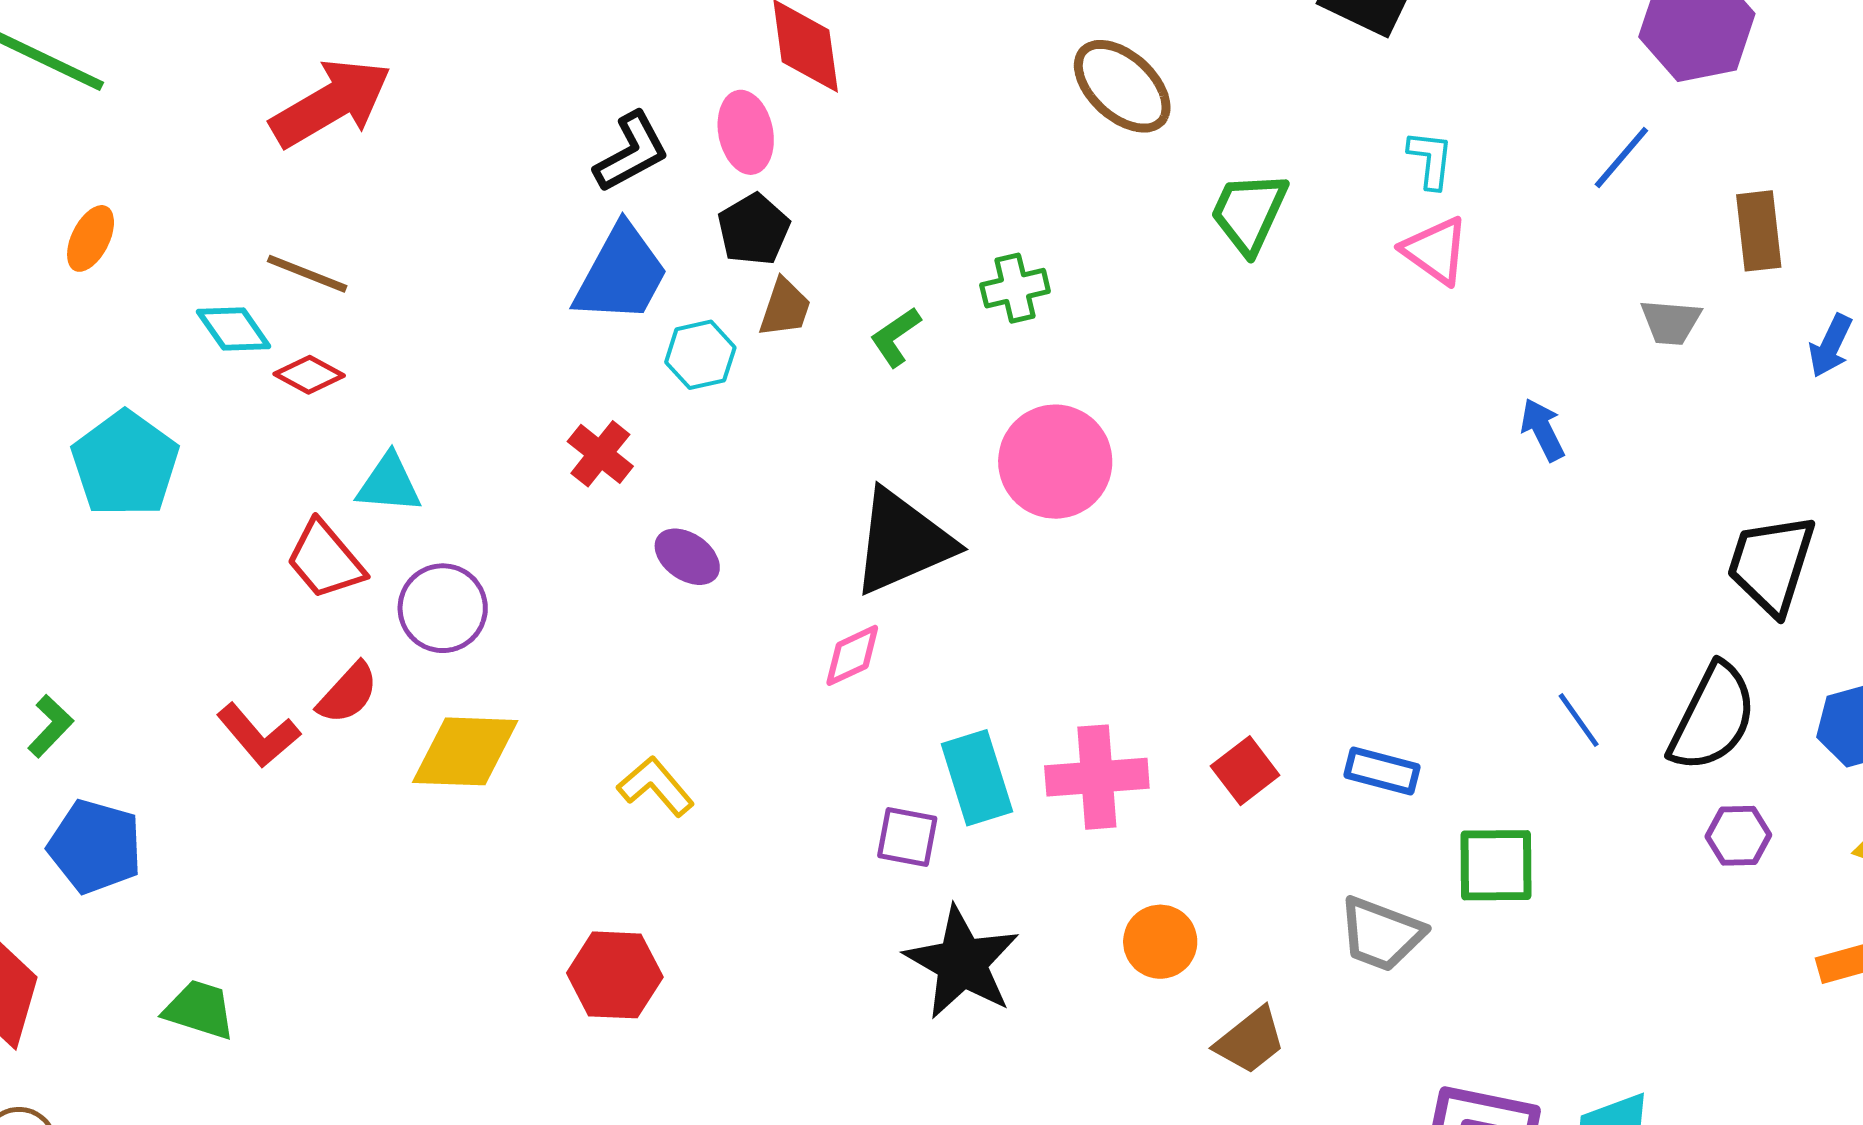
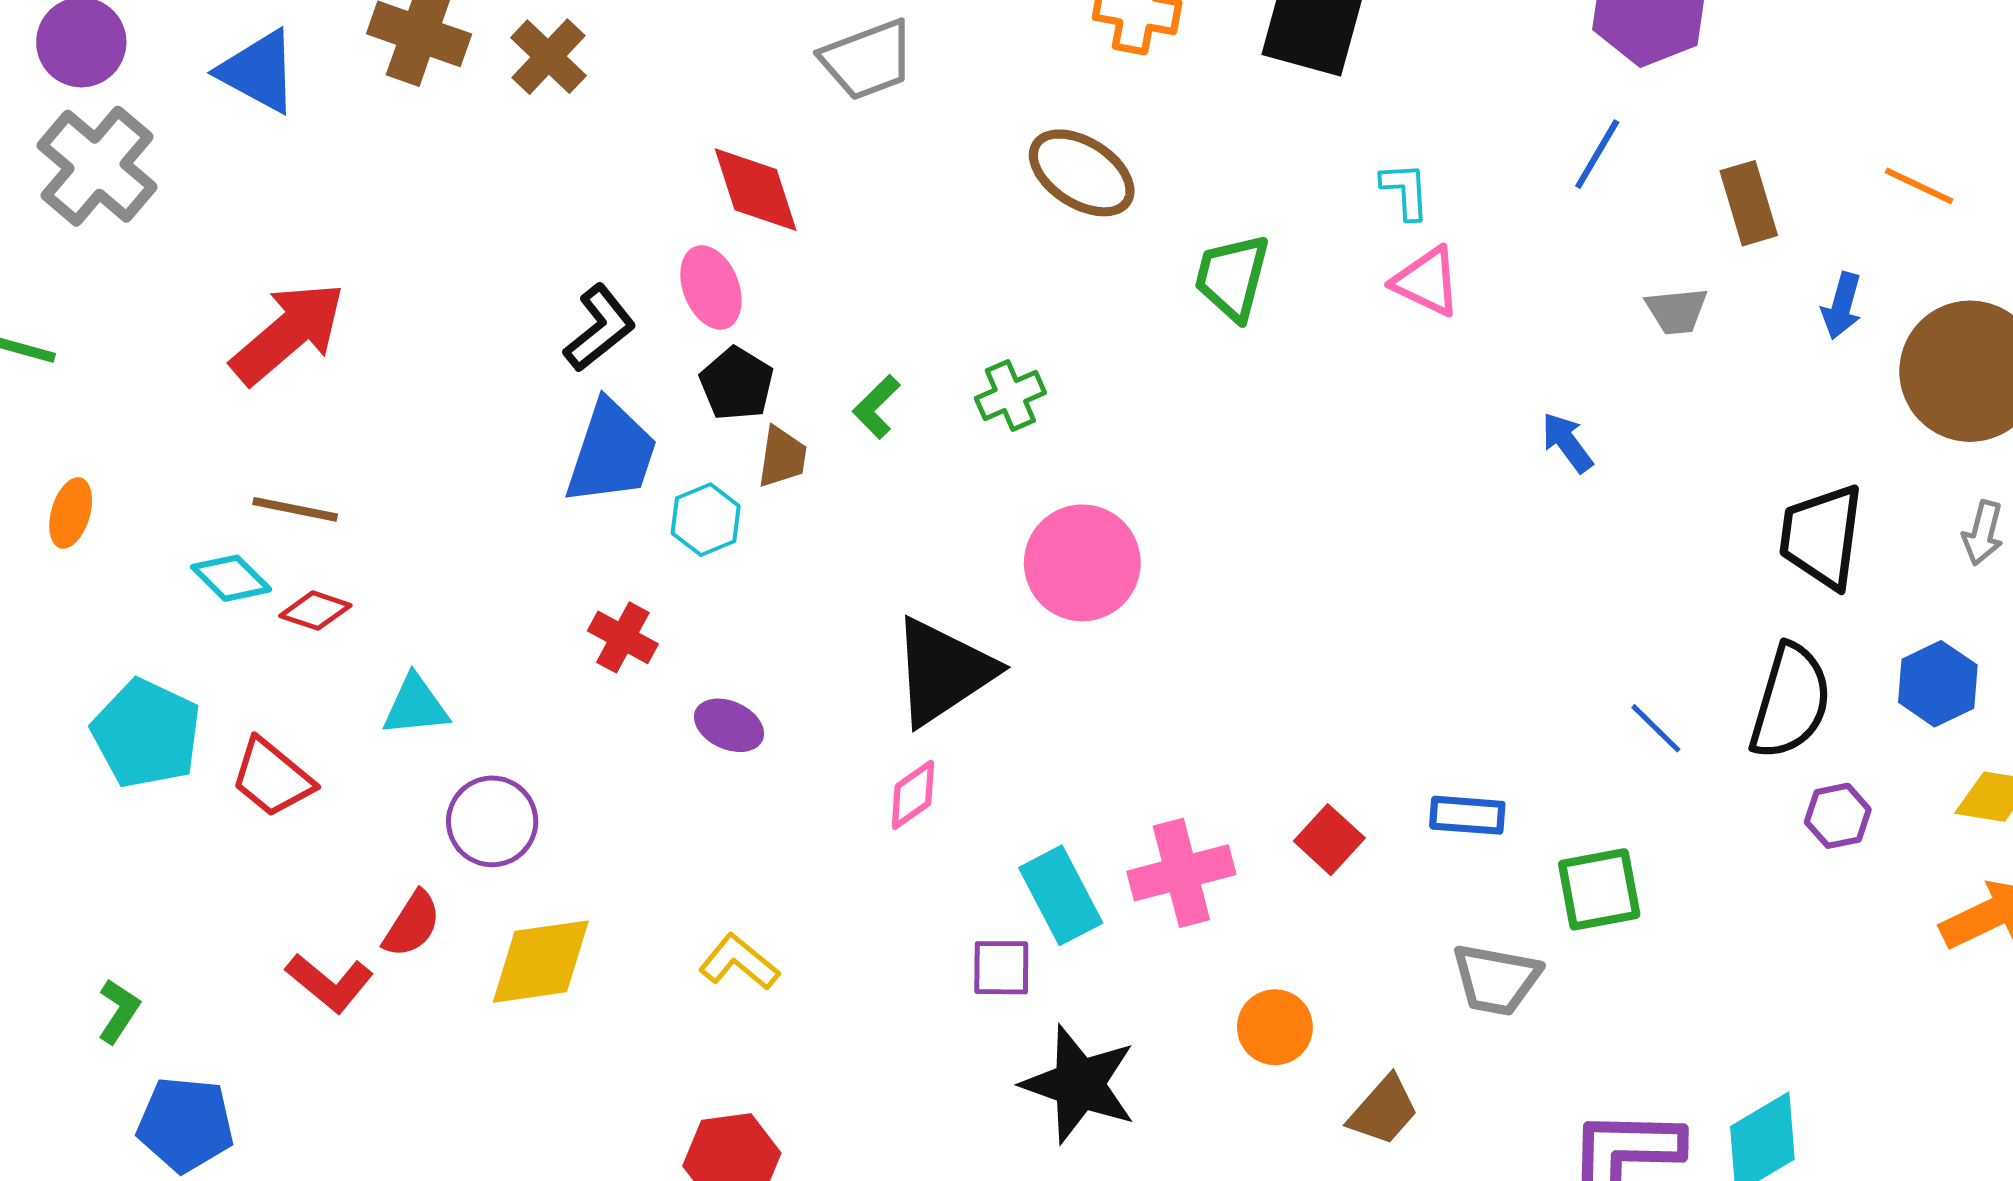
green L-shape: (896, 337) -> (876, 407), moved
red trapezoid: (325, 560) -> (272, 778), moved

